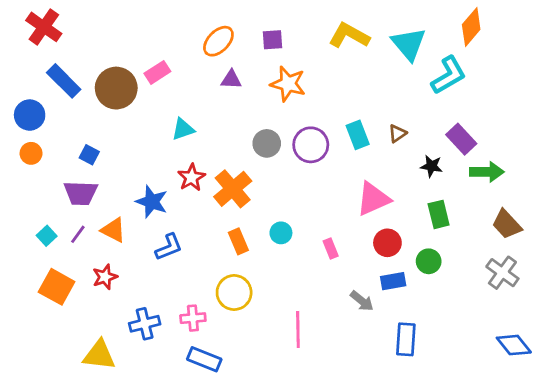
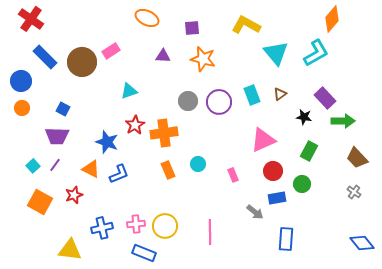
orange ellipse: (218, 41) -> (147, 18), moved, turned 70
cyan triangle: (409, 44) -> (276, 53), moved
orange cross: (233, 189) -> (164, 133), turned 32
green rectangle: (439, 214) -> (309, 151), turned 42
orange triangle: (113, 230) -> (91, 169), moved
gray cross: (502, 273) -> (354, 192), size x0.6
yellow circle: (234, 293) -> (165, 226), moved

